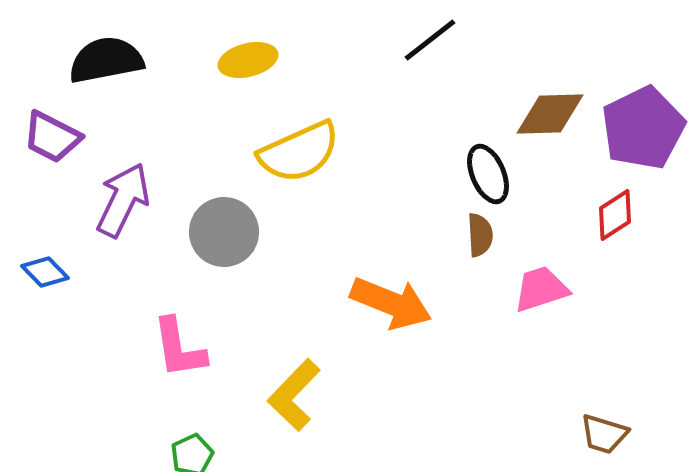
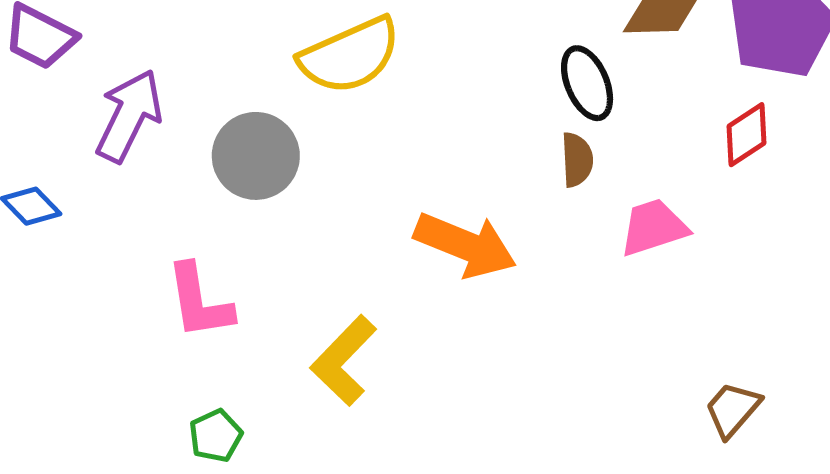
brown trapezoid: (604, 434) -> (733, 409), turned 114

